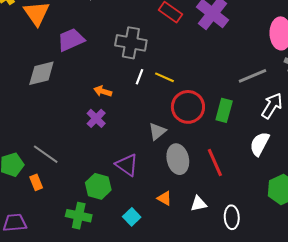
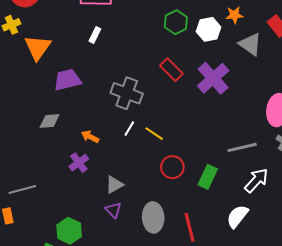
gray diamond: (41, 73) -> (50, 121), moved, size x0.7
red circle: (188, 107) -> (172, 167), size x0.7
gray triangle: (157, 131) -> (114, 185), moved
gray line: (46, 154) -> (22, 189), turned -60
purple triangle: (127, 165) -> (113, 210), moved, size x0.7

